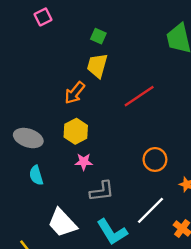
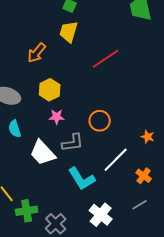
orange arrow: (75, 93) -> (37, 53), moved
orange circle: (155, 159) -> (100, 121), moved
white trapezoid: (62, 223) -> (43, 153), moved

